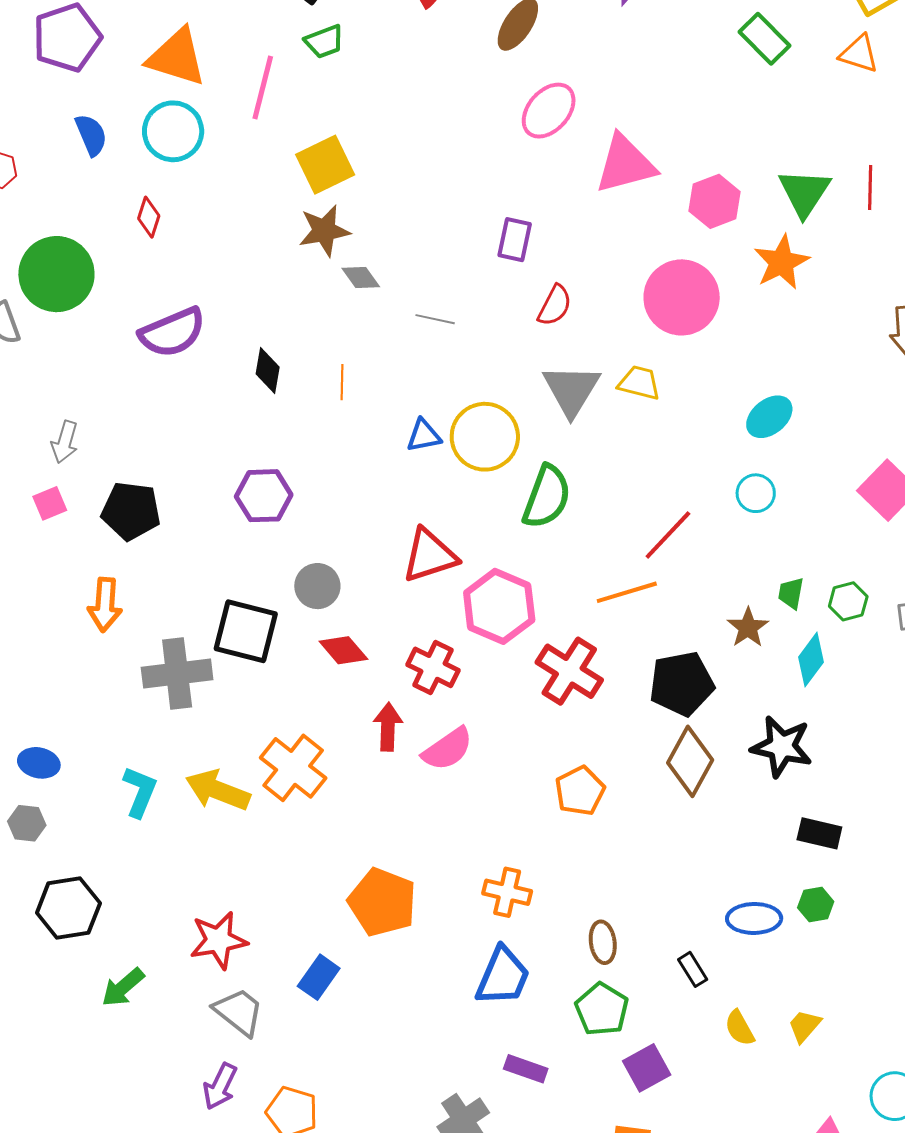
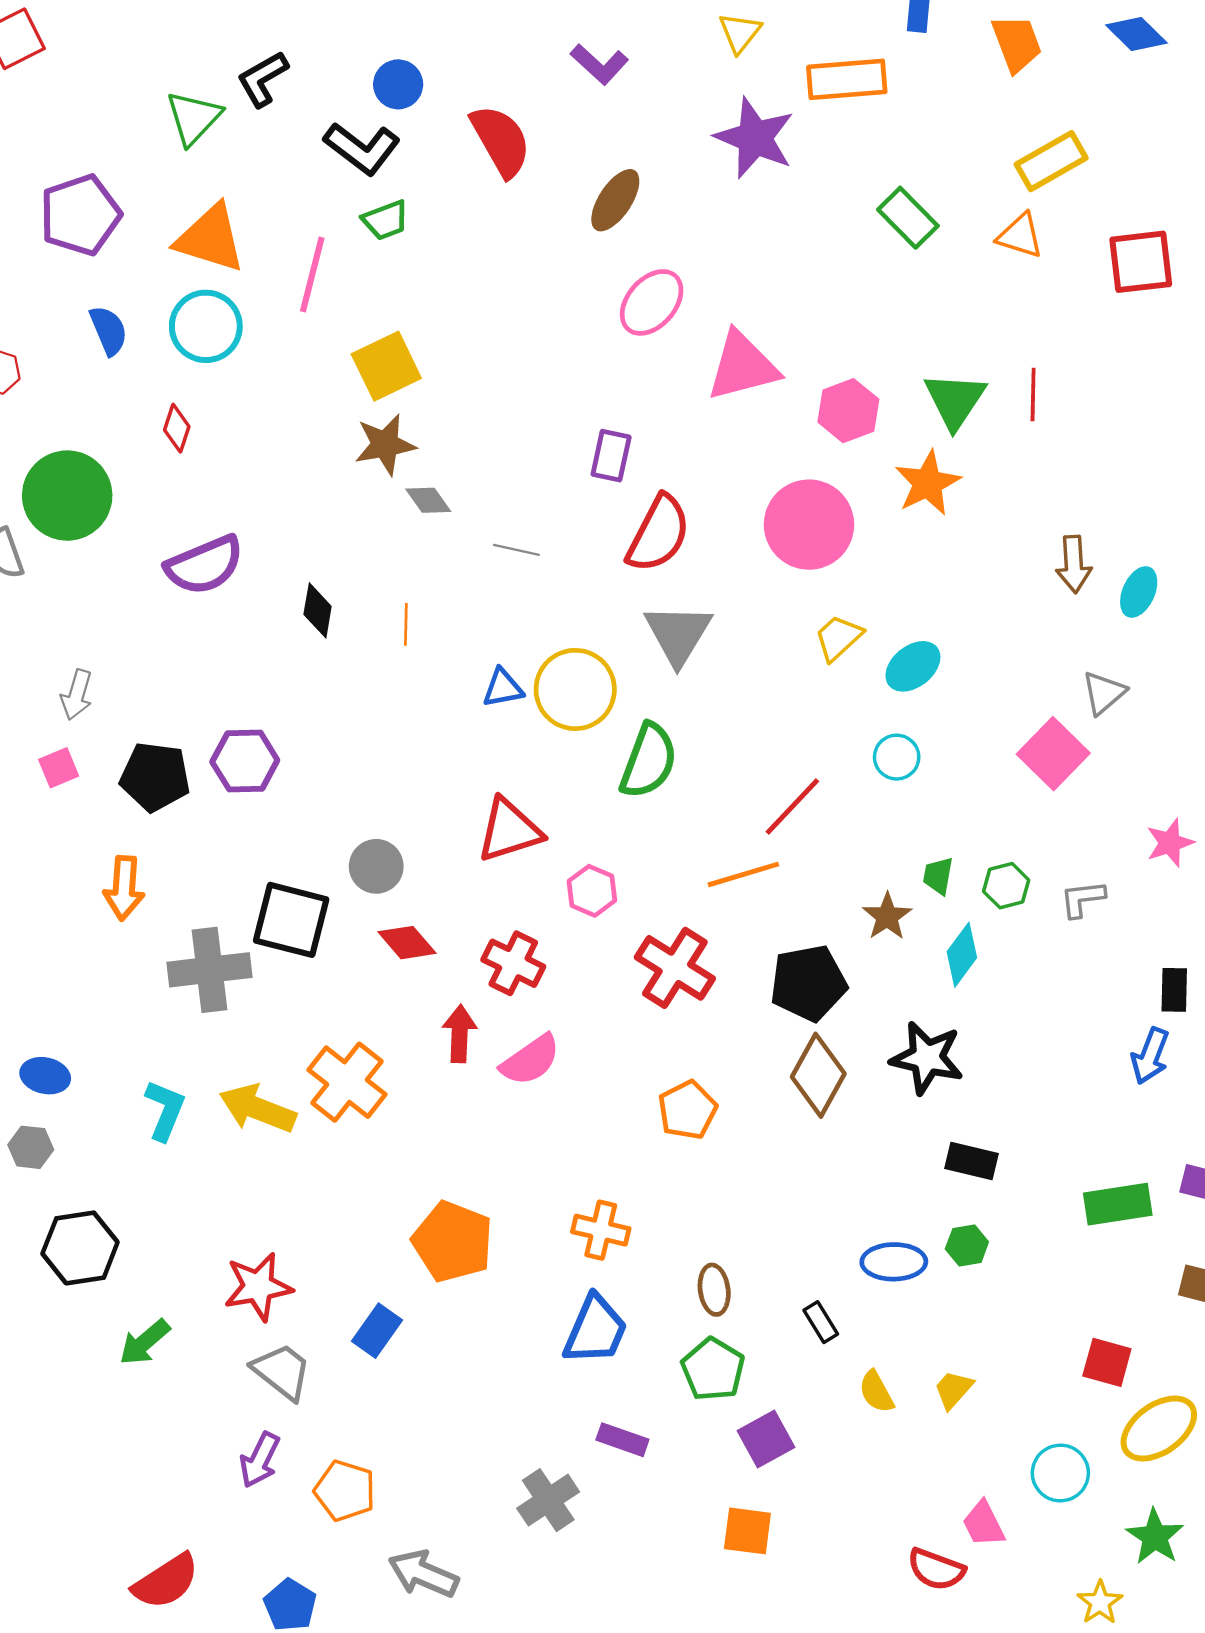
red semicircle: (555, 305) -> (658, 534), size x1.6
yellow trapezoid: (639, 383) -> (838, 638), moved, turned -57
purple hexagon: (264, 496) -> (245, 761), moved
pink hexagon: (499, 606) -> (592, 891), size x0.6

